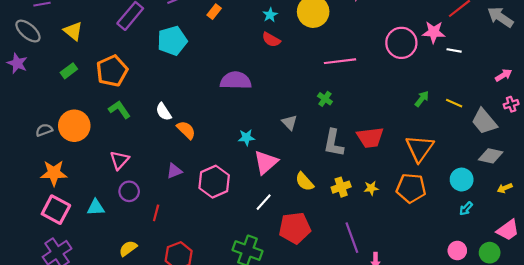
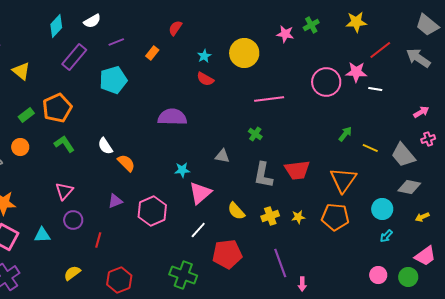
green rectangle: (69, 71) -> (26, 115), moved
yellow line: (454, 103) -> (370, 148), moved
gray triangle: (289, 122) -> (222, 156), turned -35
orange circle: (74, 126) -> (20, 147), moved, size x0.6

